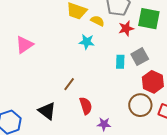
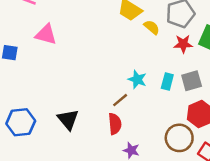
cyan star: (87, 42) -> (137, 79), moved
pink triangle: (24, 45) -> (46, 35), moved, turned 36
brown line: (69, 84) -> (120, 100), moved

